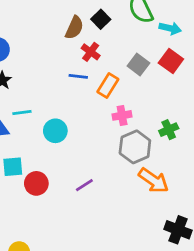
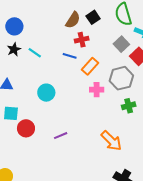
red cross: (91, 52) -> (82, 40), turned 32
gray square: (138, 64) -> (121, 44), moved
cyan line: (22, 112) -> (35, 53), moved, turned 32
gray hexagon: (135, 147) -> (121, 78), moved

